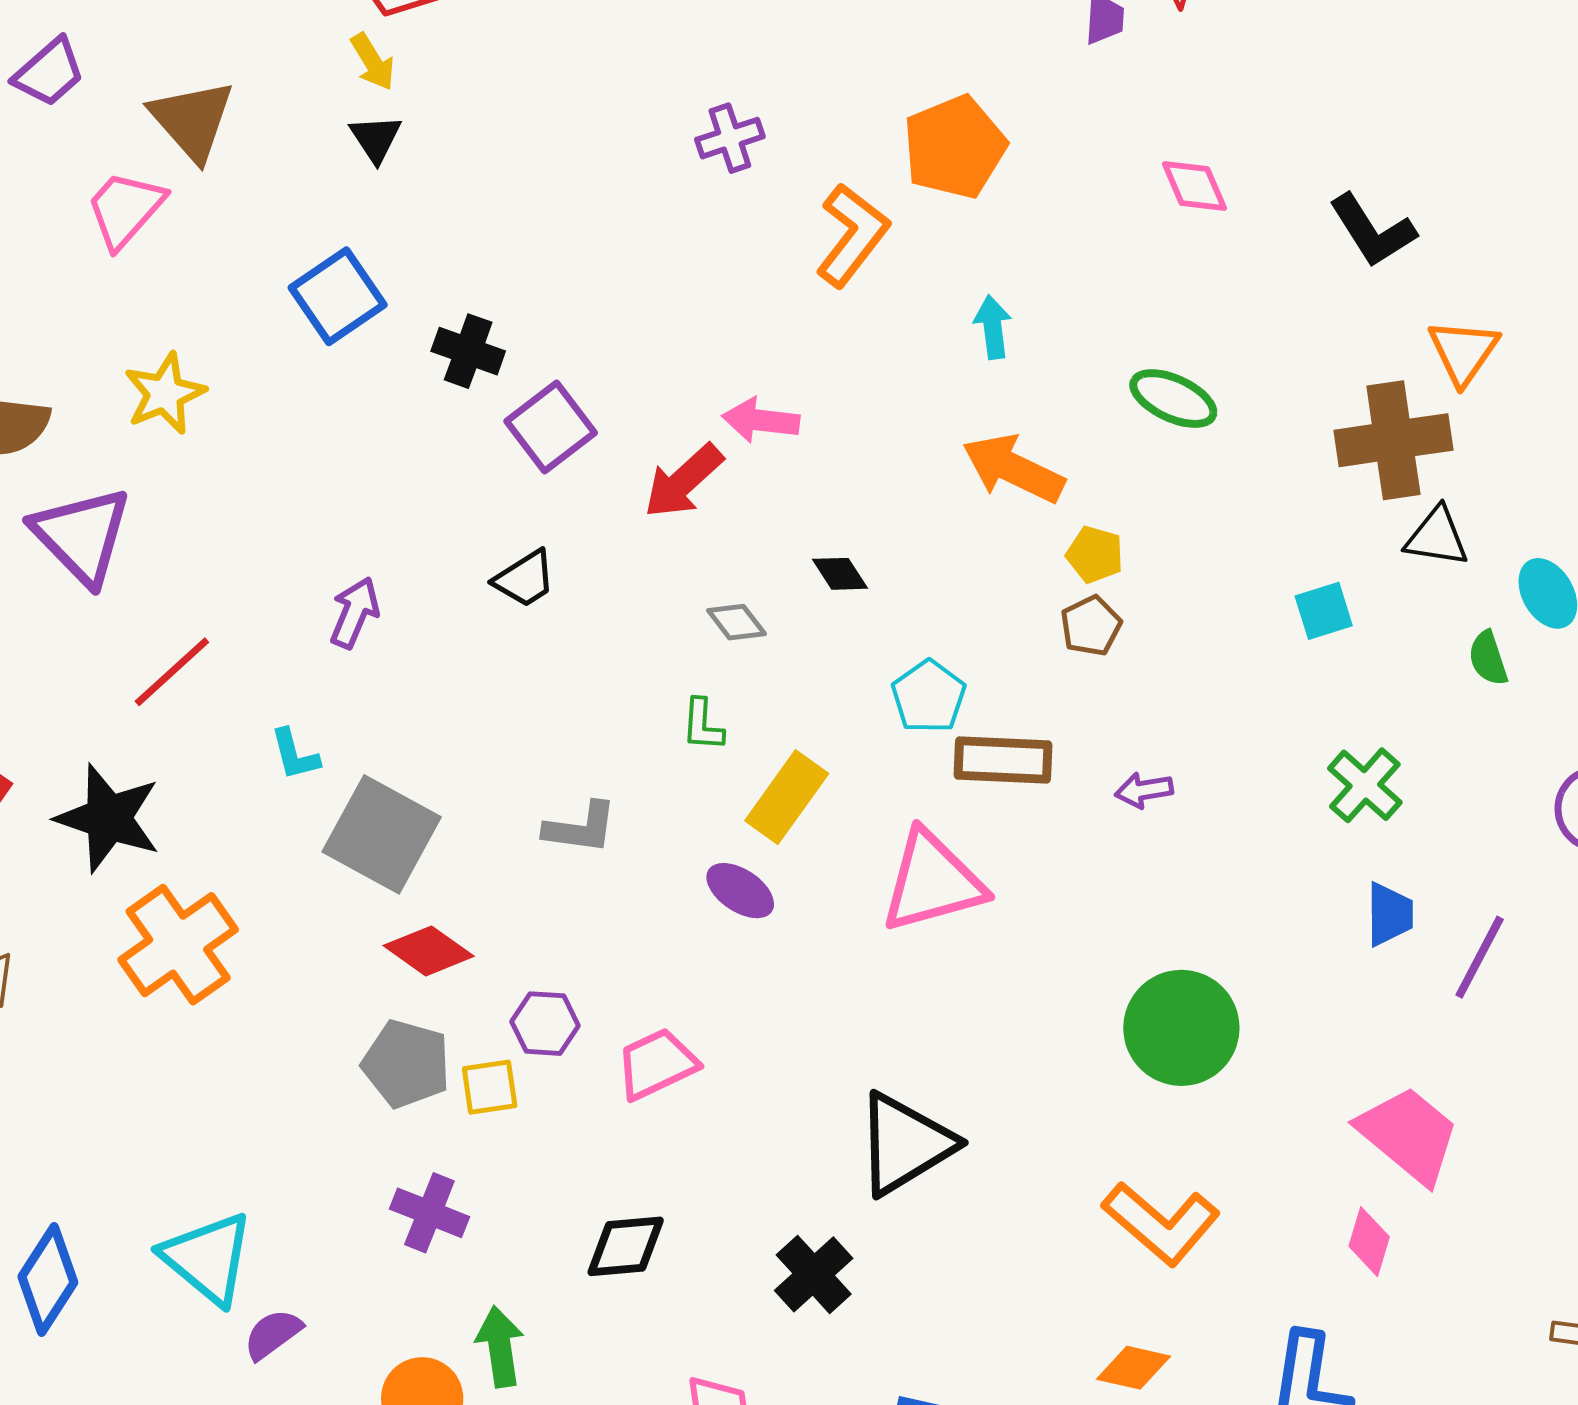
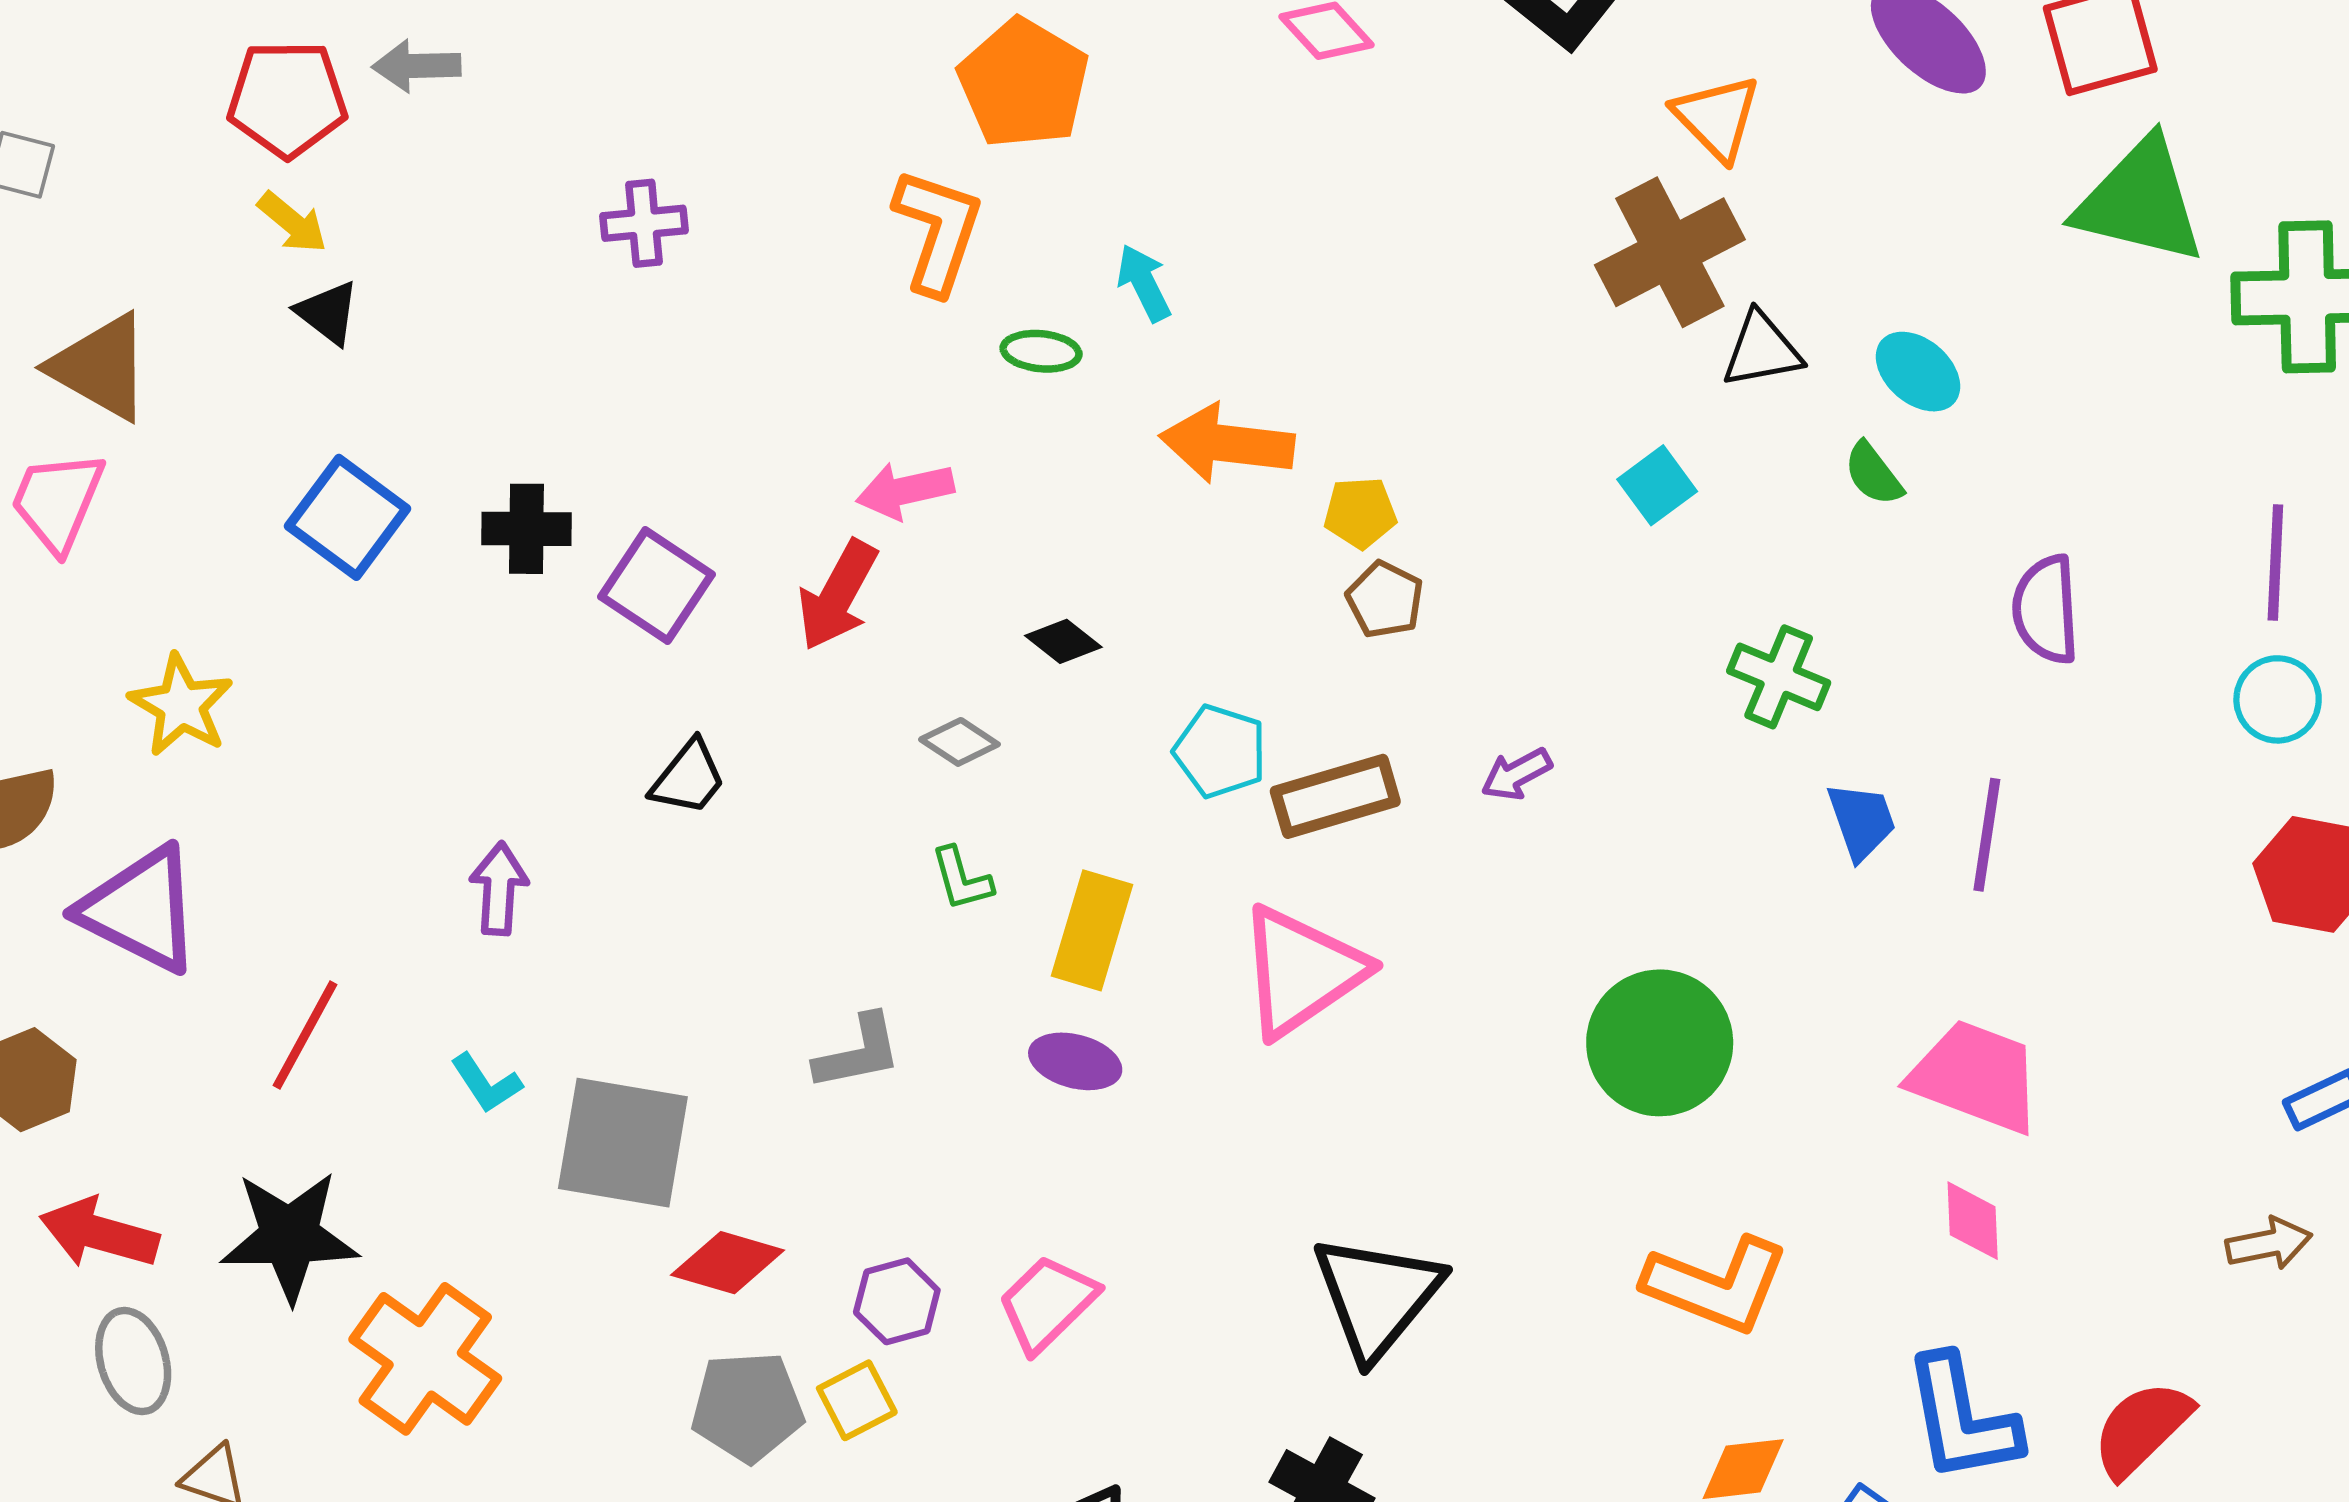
purple cross: (730, 138) -> (644, 223), moved, turned 32
green ellipse: (1173, 399) -> (1041, 351), moved, size x0.7

